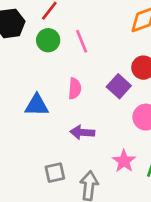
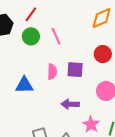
purple square: (119, 86) -> (75, 70), moved, turned -36
purple arrow: (82, 132) -> (70, 104), moved

